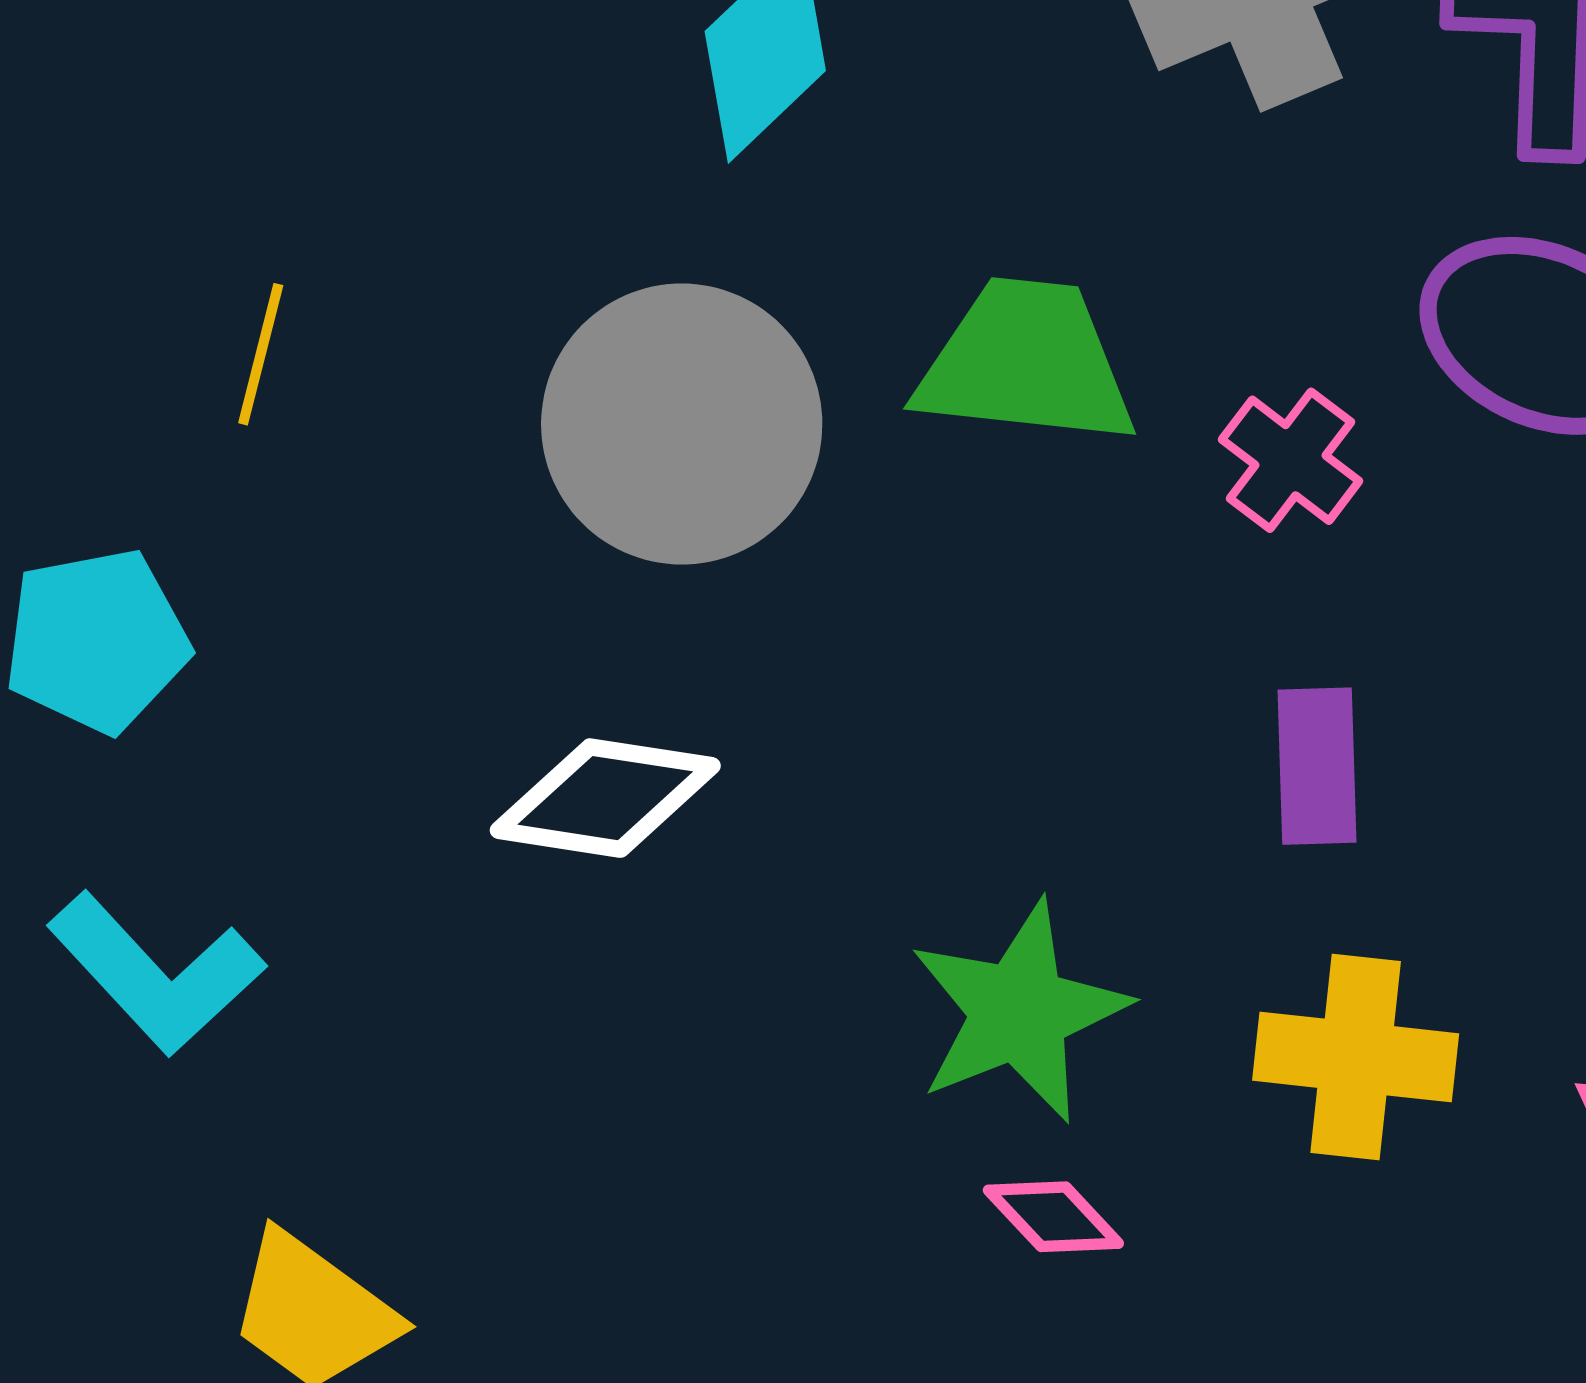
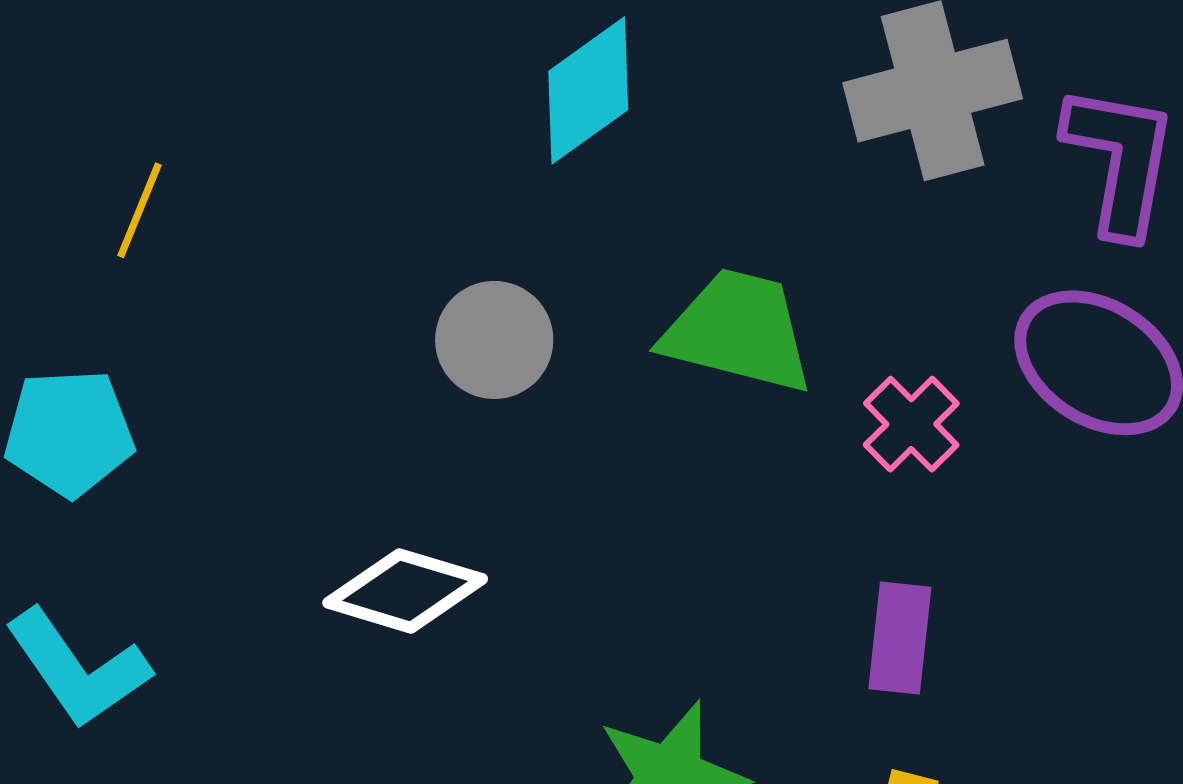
yellow line: (261, 354) -> (140, 210), moved
gray circle: (682, 424) -> (494, 340), size x0.6

